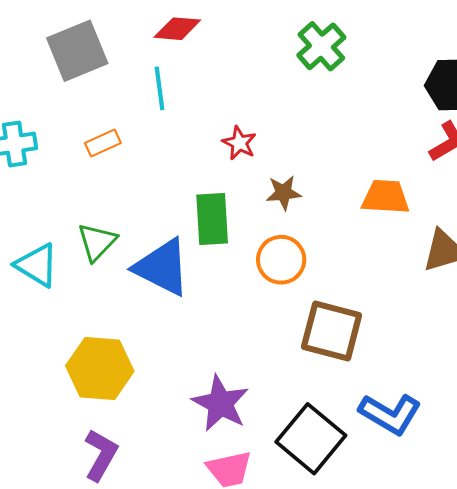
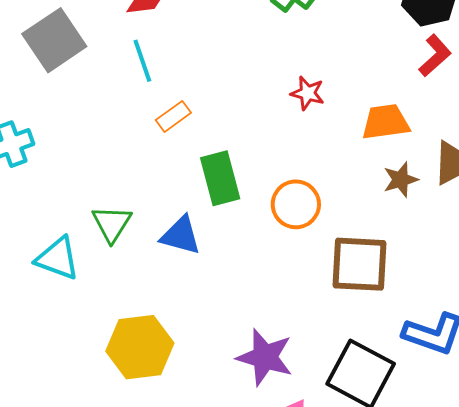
orange rectangle: (103, 143) -> (173, 116), moved
red star: (239, 143) -> (308, 93), moved
brown star: (284, 193) -> (401, 180), moved
blue triangle: (162, 267) -> (181, 235), size x0.7

